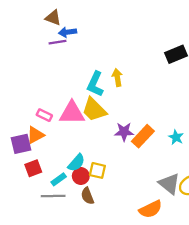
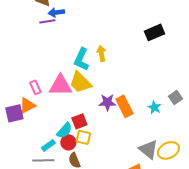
pink rectangle: (44, 115) -> (35, 87), turned 40
orange rectangle: (143, 136) -> (124, 106), turned -70
red square: (33, 168) -> (79, 121), moved

